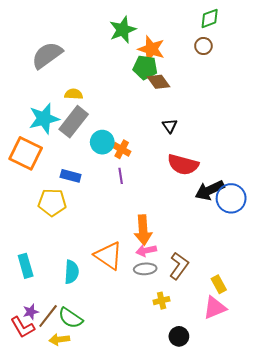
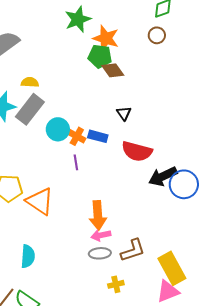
blue rectangle: (71, 176) -> (98, 136), moved
orange triangle: (108, 256) -> (40, 201), moved
brown L-shape: (179, 266) -> (133, 250), turned 36
yellow rectangle: (219, 284) -> (172, 268), size x1.8

